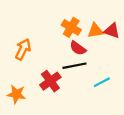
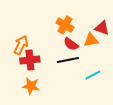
orange triangle: (95, 31) -> (91, 40), moved
red cross: (50, 81) -> (30, 60), moved, turned 30
orange star: (16, 94) -> (31, 86), moved

